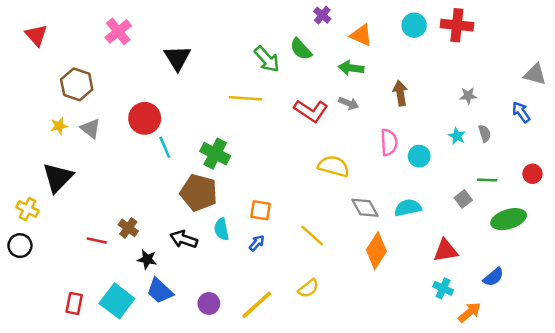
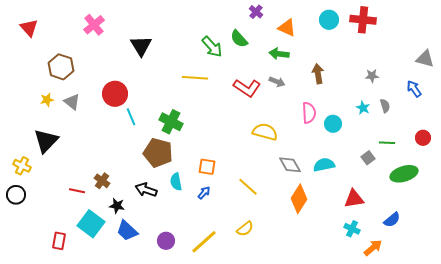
cyan square: (117, 301) -> (91, 224), moved

